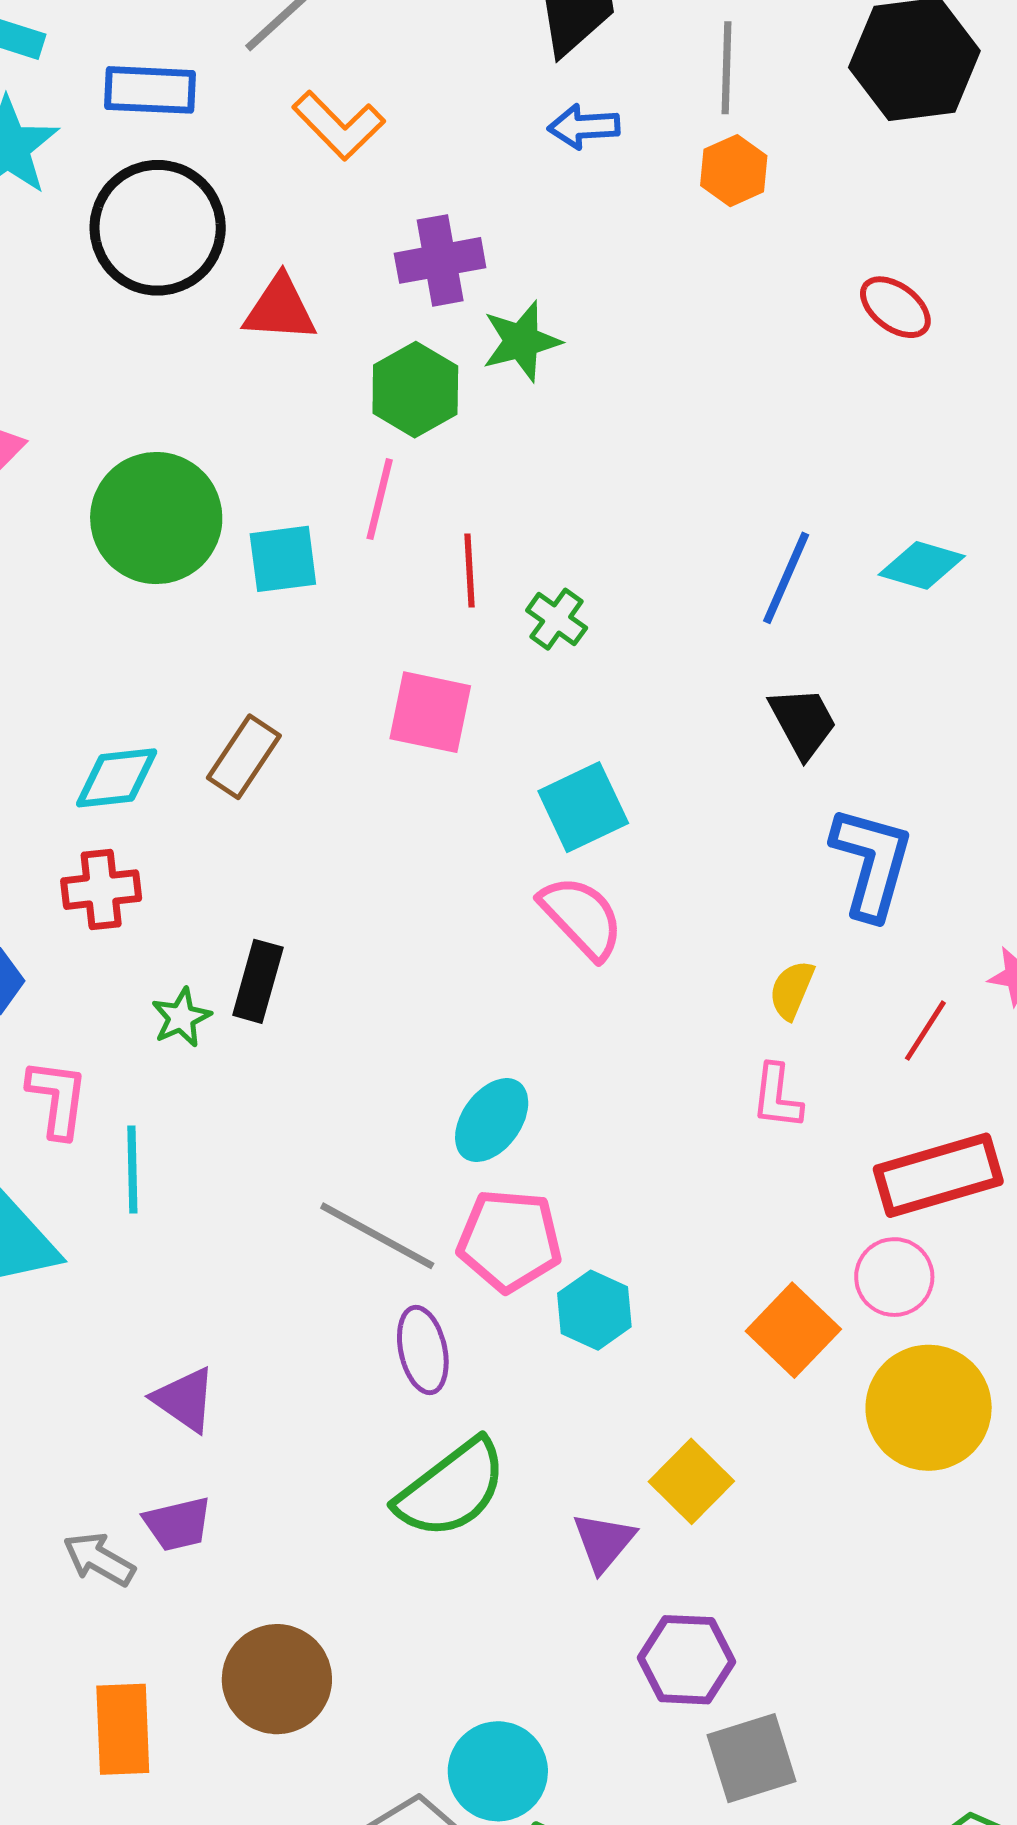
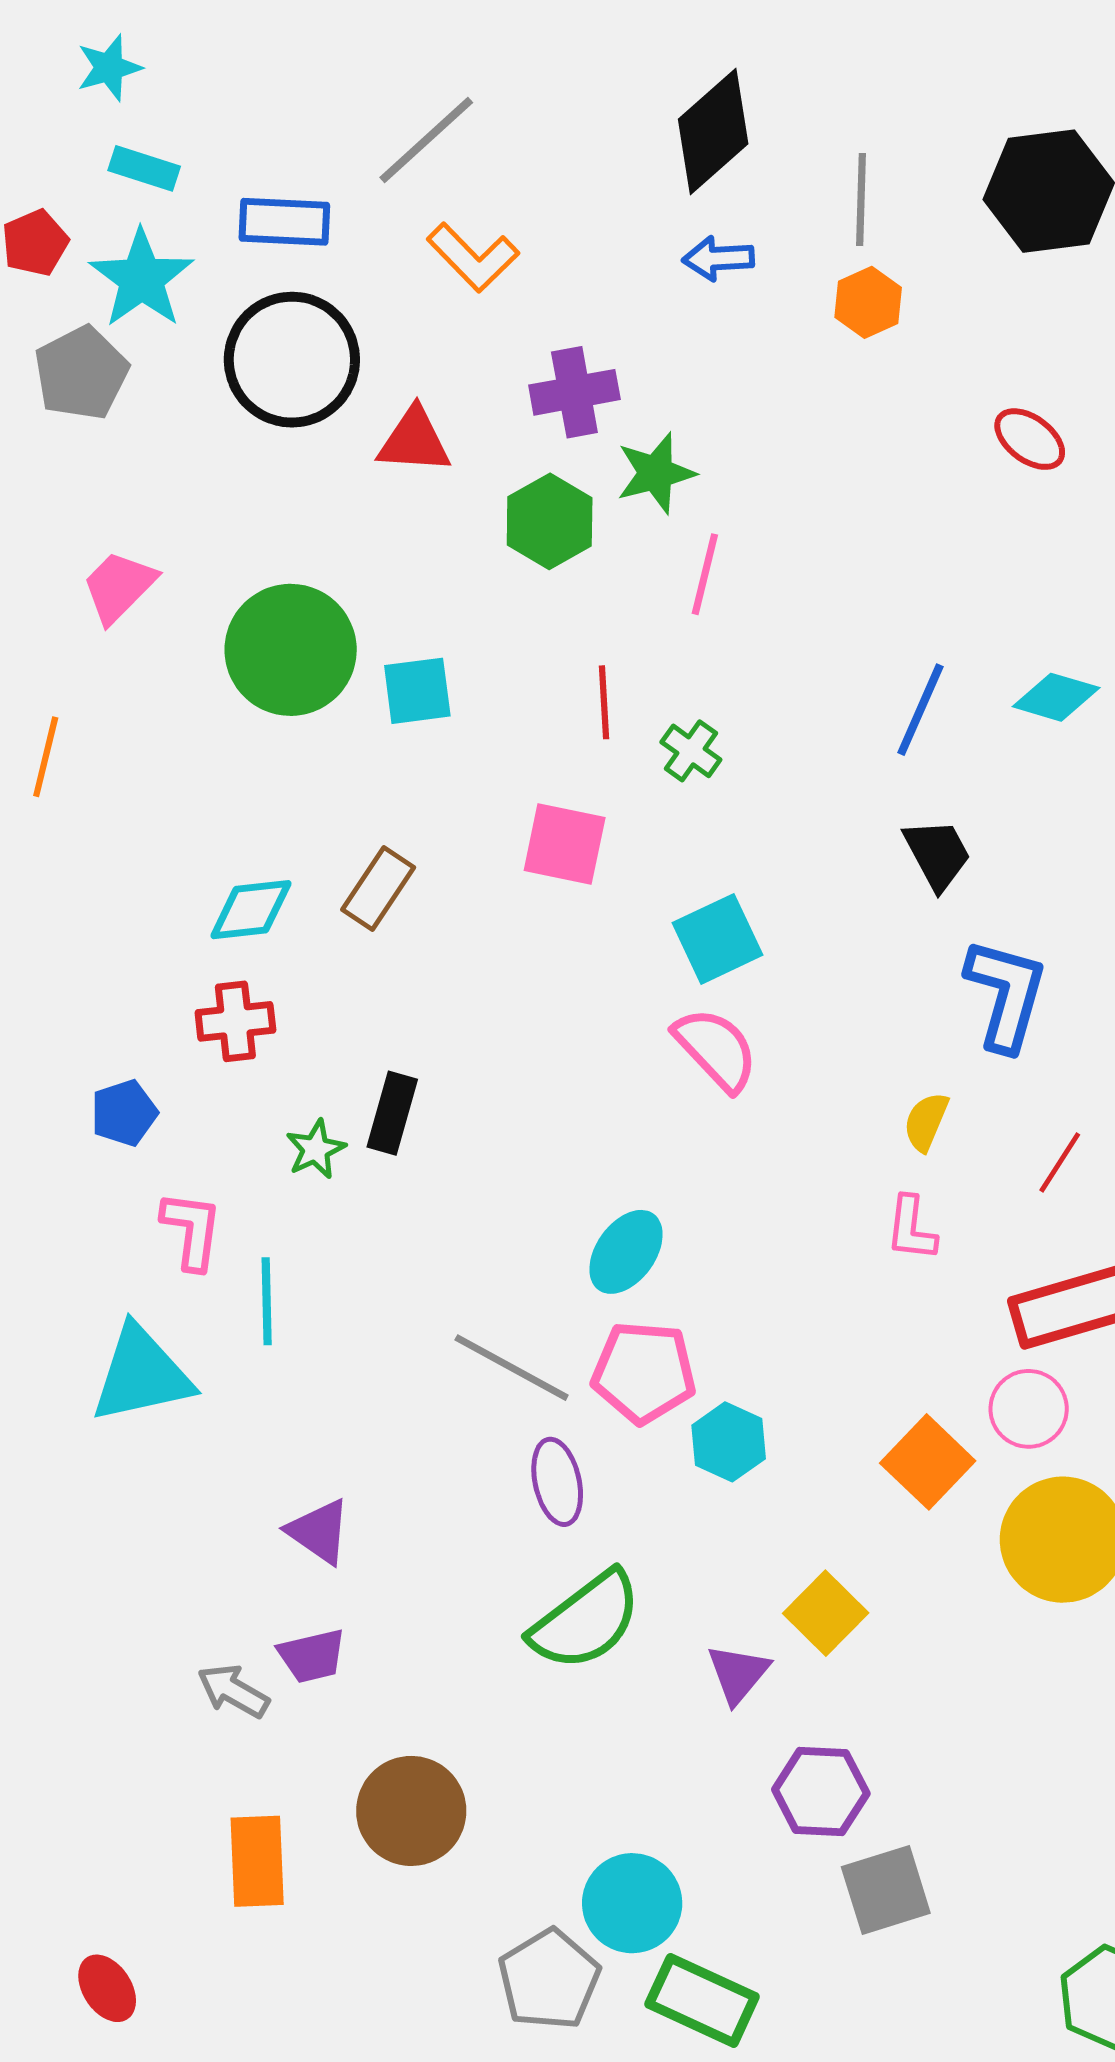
pink line: (380, 499) -> (705, 574), moved

